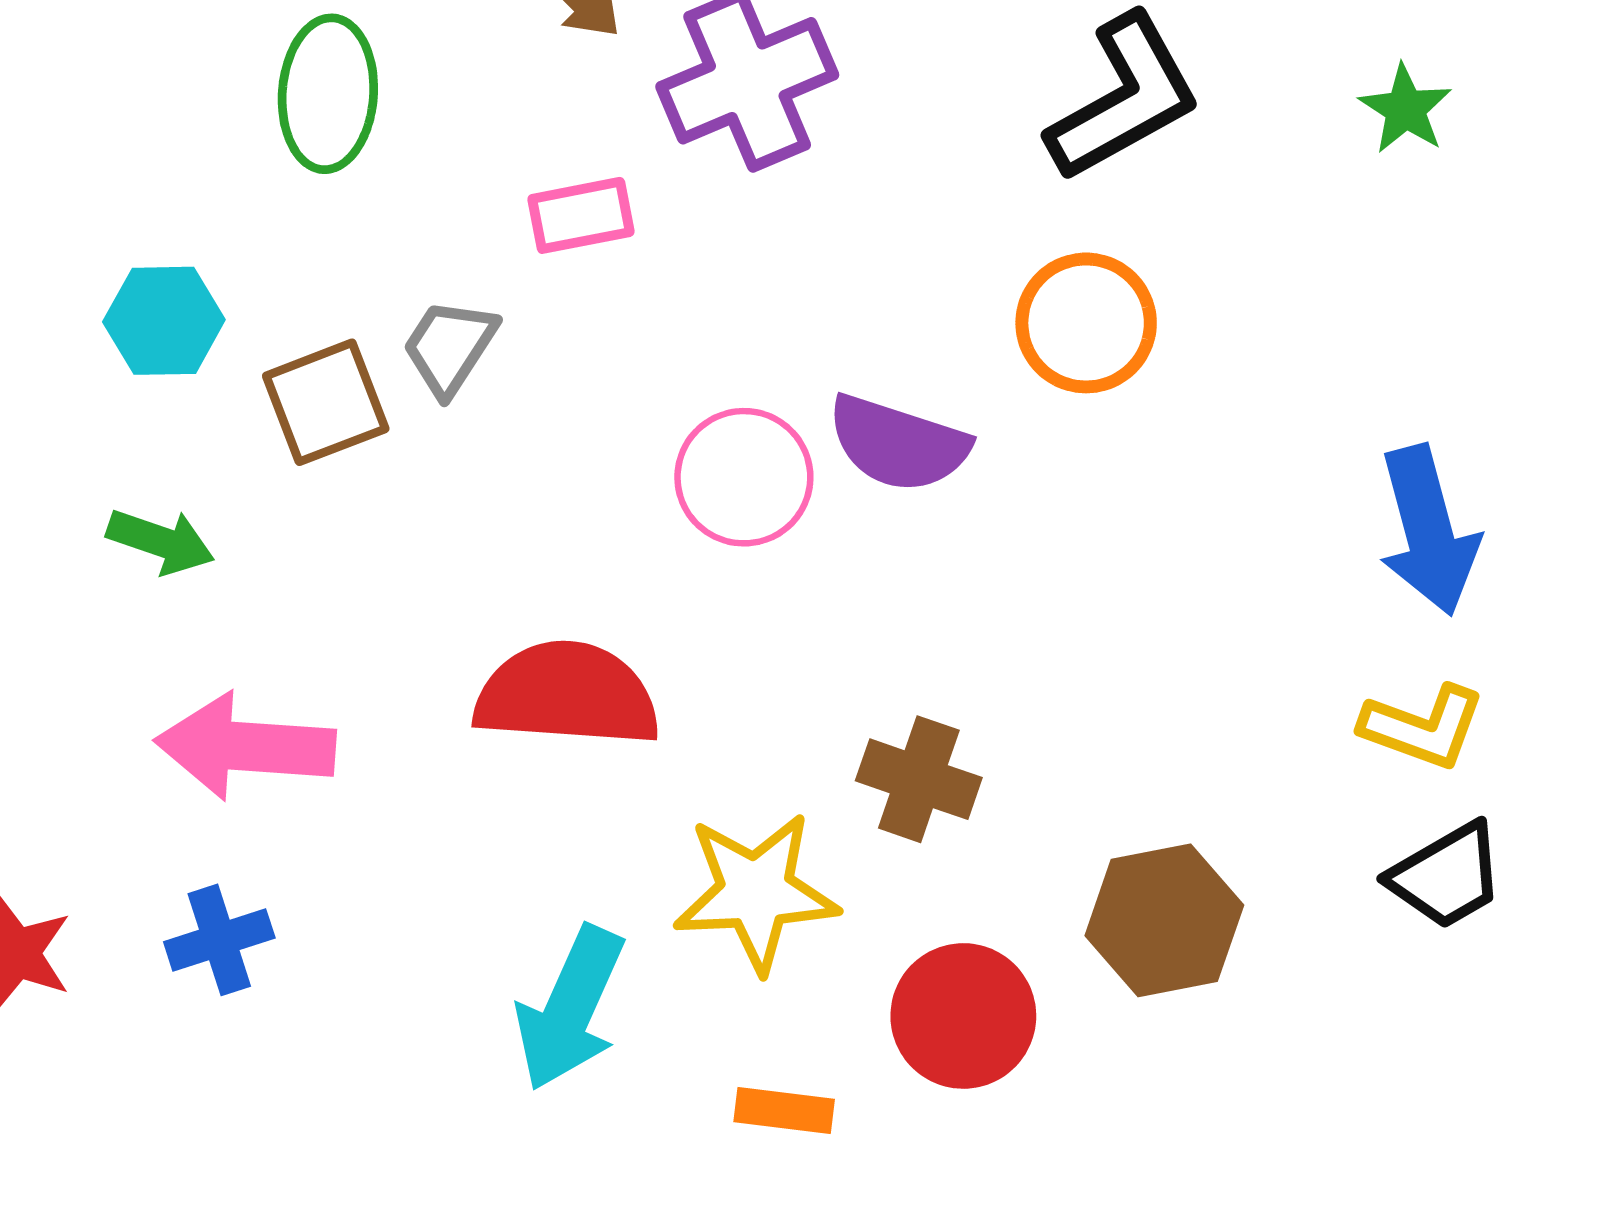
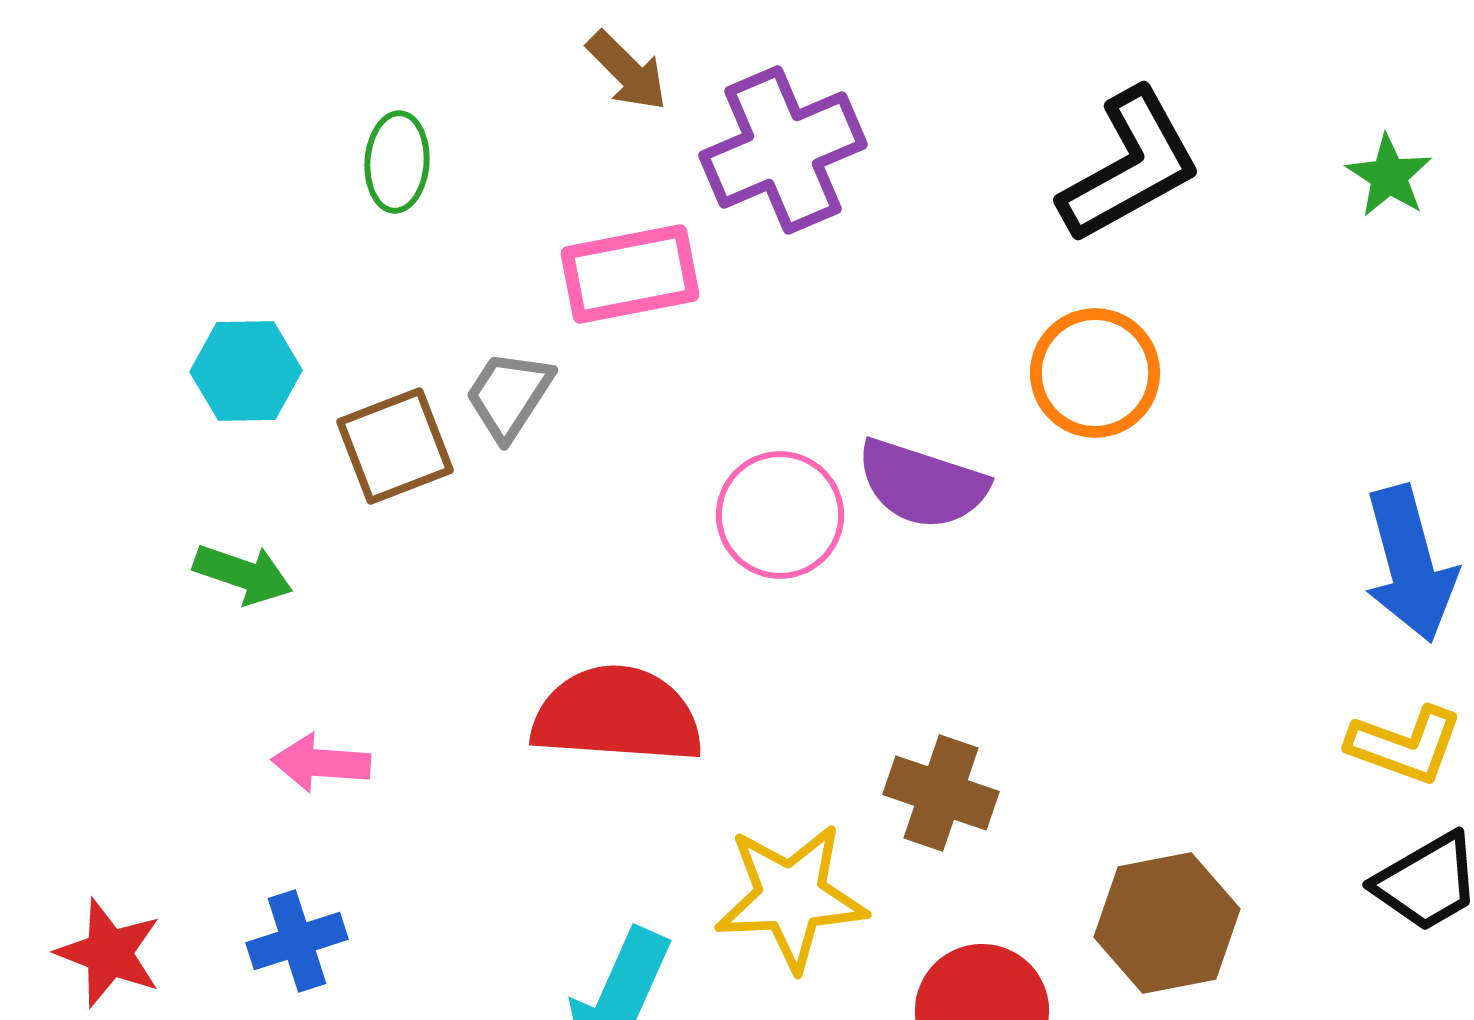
green ellipse: (328, 94) -> (397, 162), size x0.7
pink rectangle: (581, 215) -> (630, 274), size x1.4
pink arrow: (245, 747) -> (321, 763), size x0.6

